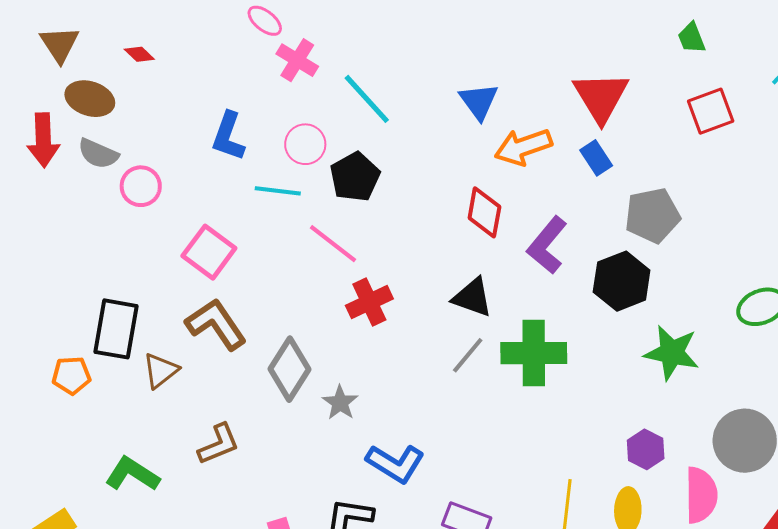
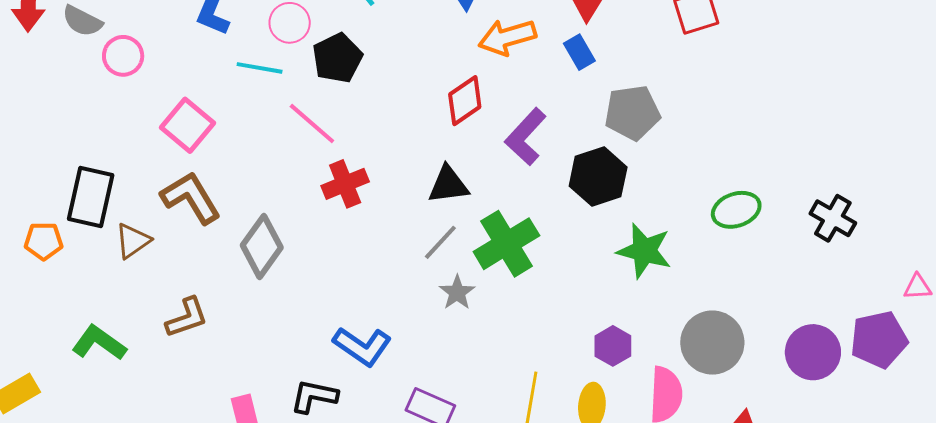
red diamond: (484, 212) -> (465, 101), turned 42
black triangle: (472, 297) -> (448, 185), turned -30
green cross: (534, 353) -> (506, 244), turned -34
gray star: (340, 403) -> (457, 292), moved

